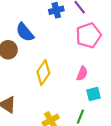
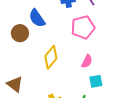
pink pentagon: (88, 35) -> (83, 27), moved

